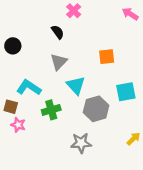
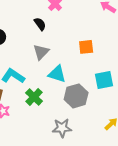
cyan triangle: (76, 85) -> (57, 74), turned -30
green cross: (51, 110) -> (34, 97), turned -30

